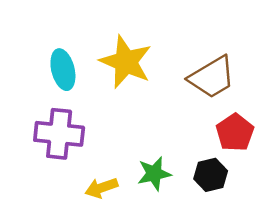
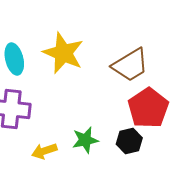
red pentagon: (235, 133) -> (148, 108), size x1.4

